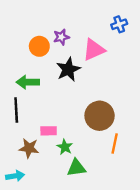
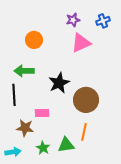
purple star: (61, 37) -> (73, 20), moved
black star: (68, 69) -> (59, 83), moved
orange line: (115, 143) -> (84, 132), moved
green star: (65, 147) -> (43, 148), moved

